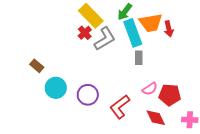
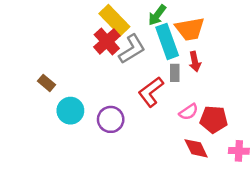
red arrow: (169, 29) -> (195, 62), moved
red cross: (85, 33) -> (107, 41), size x1.5
red L-shape: (120, 107) -> (151, 92), moved

